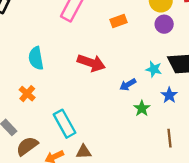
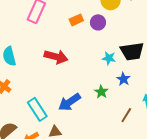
purple circle: (164, 24) -> (98, 22), moved
blue arrow: (128, 85) -> (69, 102), moved, size x1.6
brown line: (170, 138) -> (126, 115), turned 42

